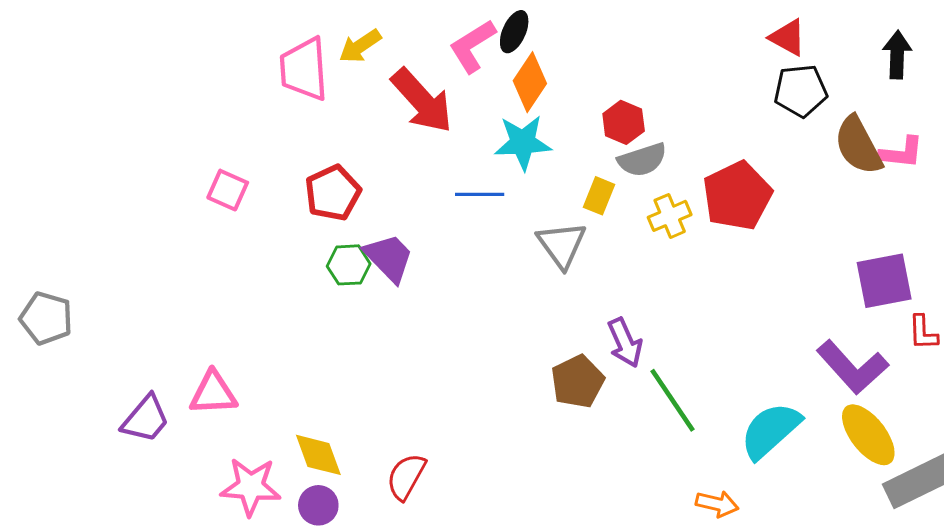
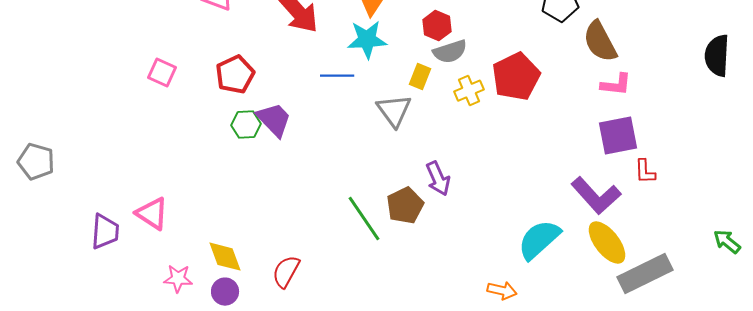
pink L-shape: (901, 153) -> (616, 85), moved
pink triangle: (213, 393) -> (152, 214), turned 36
green line: (673, 400) -> (364, 219), moved
purple trapezoid: (146, 419) -> (105, 232), turned -36
pink star: (251, 487) -> (178, 279), size x0.7

